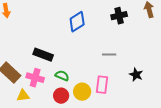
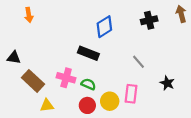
black rectangle: (43, 55) -> (88, 53), moved
gray line: (109, 55) -> (138, 62), turned 48
pink cross: (35, 78) -> (66, 78), moved

